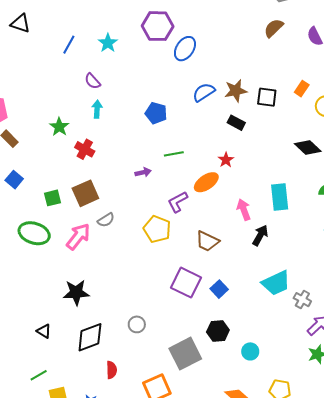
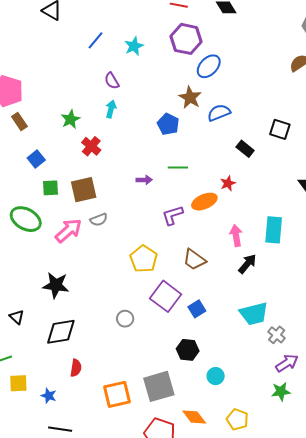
brown star: (236, 91) -> (190, 98), moved, turned 30
blue square: (14, 180) -> (36, 159), moved
yellow pentagon: (157, 229) -> (144, 259), moved
gray circle: (137, 324) -> (125, 319), moved
gray square: (185, 354) -> (159, 386), moved

